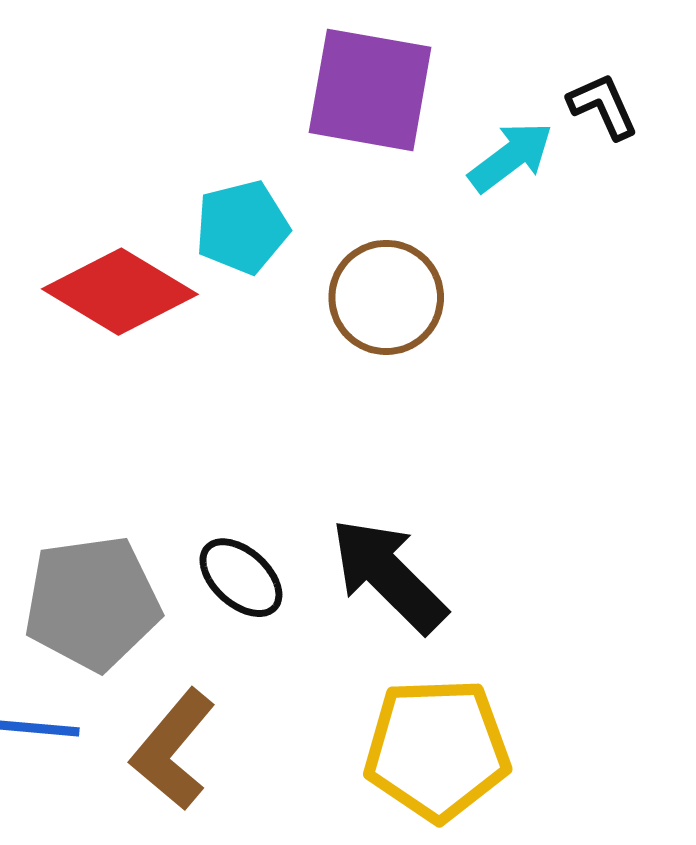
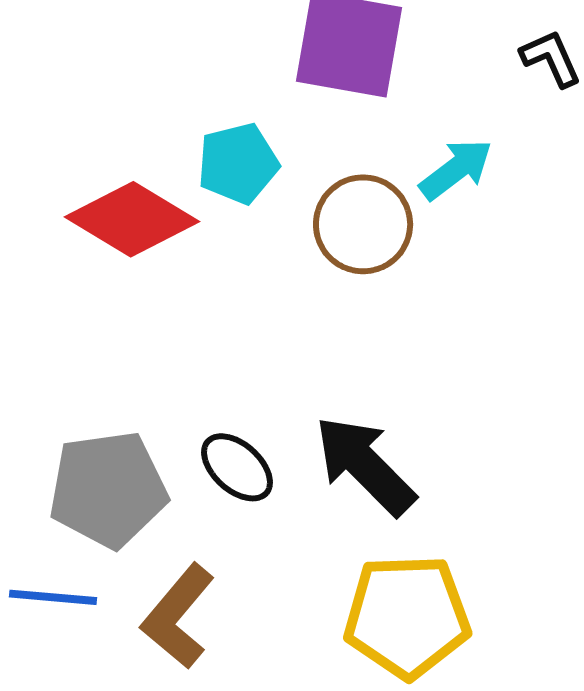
cyan arrow: (511, 157) -> (456, 169), moved

